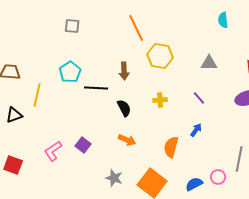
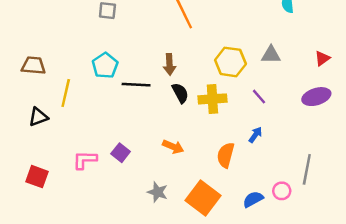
yellow hexagon: (160, 56) -> (230, 62), moved
yellow cross: (160, 100) -> (212, 99), size x1.6
black semicircle: (124, 108) -> (180, 93), moved
pink L-shape: (53, 151) -> (85, 160), turned 35

